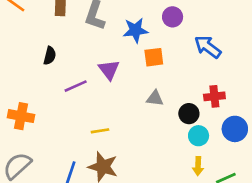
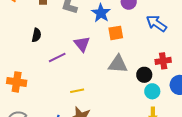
blue star: (135, 30) -> (101, 13), turned -30
gray triangle: (155, 98) -> (118, 64), size x1.5

